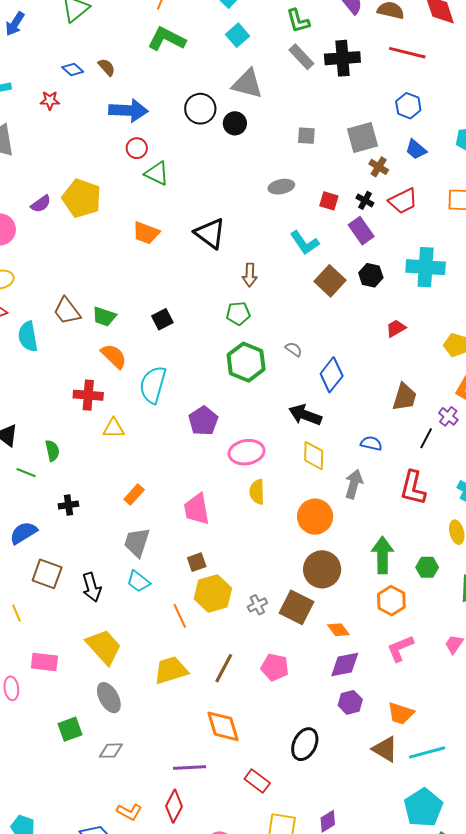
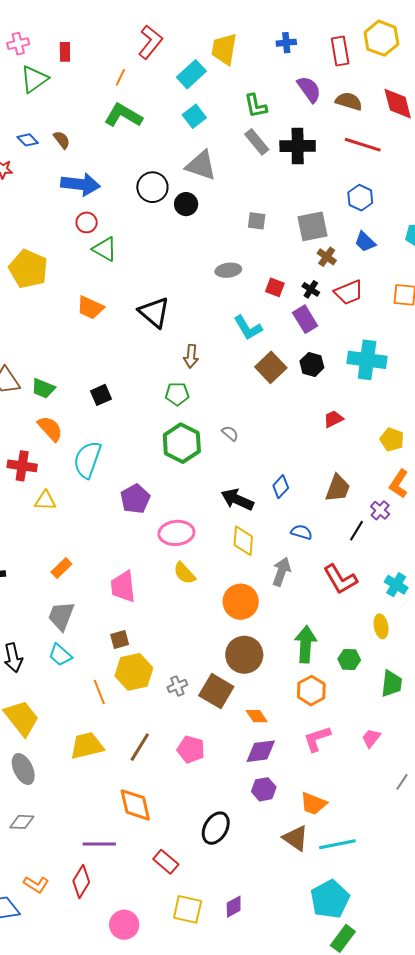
blue diamond: (332, 375) -> (281, 487), moved, size x0.7
red L-shape: (413, 488) -> (340, 579), turned -48
yellow semicircle: (257, 492) -> (184, 573), turned -45

